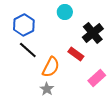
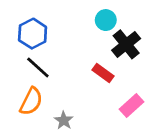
cyan circle: (65, 12) -> (106, 20), moved
orange semicircle: (51, 67) -> (31, 101), moved

